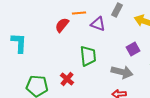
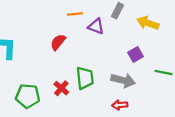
red semicircle: (62, 25) -> (58, 42), moved
green trapezoid: (88, 56) -> (85, 78), moved

